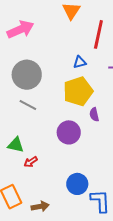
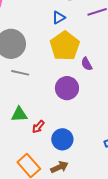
blue circle: (77, 184) -> (62, 139), moved

